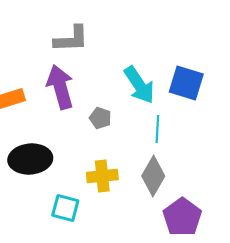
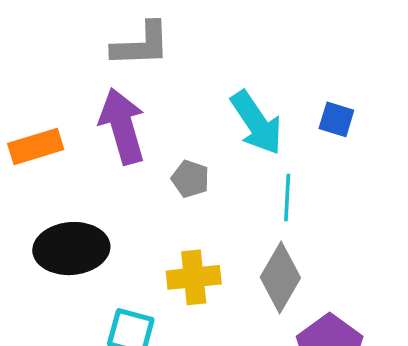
blue square: (186, 83) -> (336, 119), size x0.6

